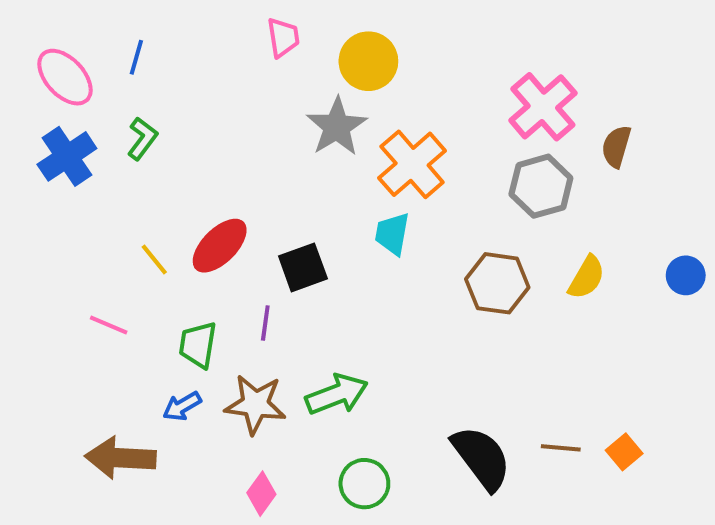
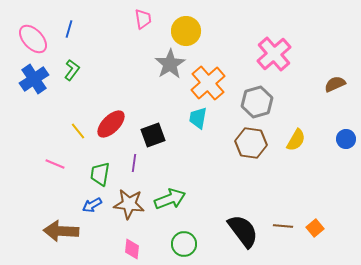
brown semicircle: (616, 146) -> (335, 84), moved, turned 50
gray hexagon: (541, 186) -> (257, 102), moved
pink diamond: (261, 494) -> (132, 249), turned -30

